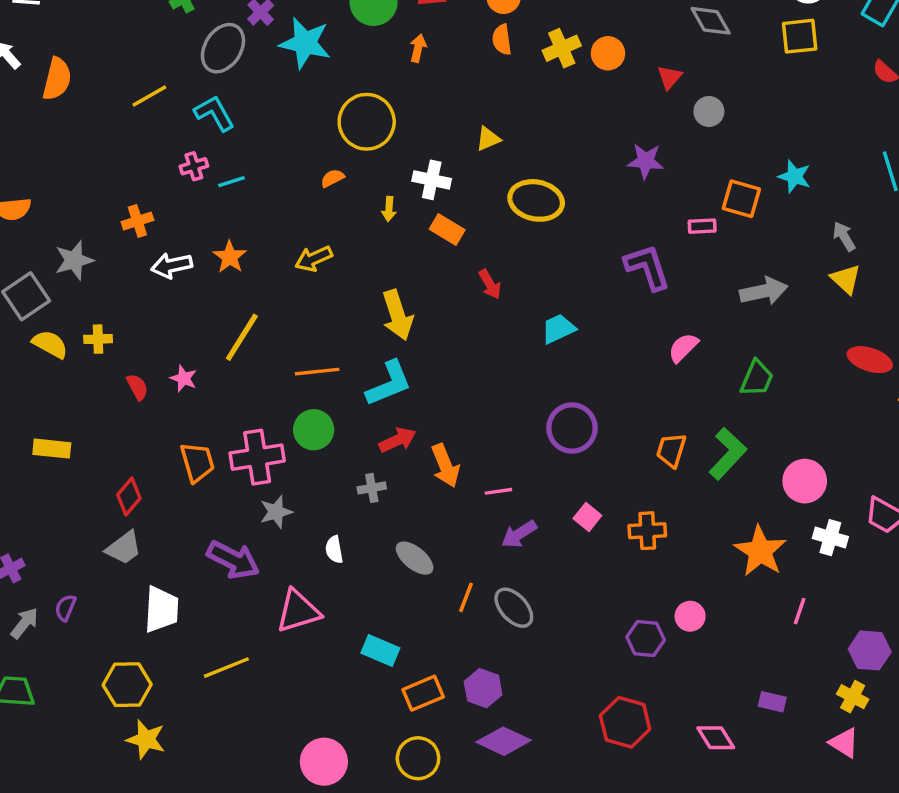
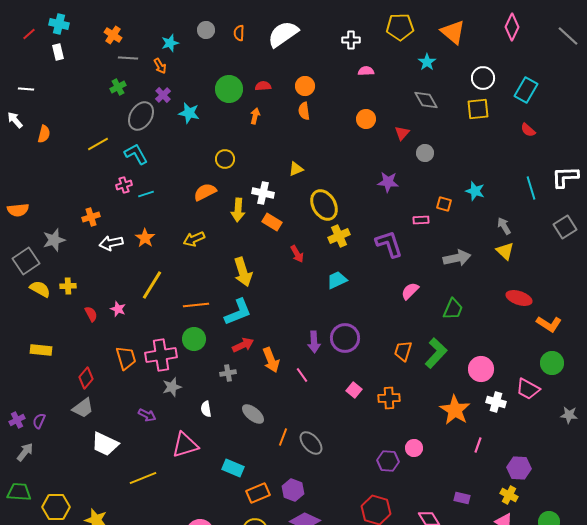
cyan star: (305, 43) -> (189, 113), size x0.7
yellow cross: (562, 48) -> (339, 236), moved
orange semicircle: (57, 79) -> (44, 134), size x0.7
yellow circle: (367, 122) -> (225, 159), size x0.6
orange semicircle: (332, 178) -> (205, 192), size x1.6
orange square: (741, 199) -> (444, 204), size x0.7
yellow ellipse: (536, 200) -> (324, 205), turned 48
yellow arrow: (389, 209) -> (238, 210), size x1.6
pink line: (498, 491) -> (302, 375), turned 63
purple arrow: (519, 534) -> (314, 342), moved, turned -60
purple arrow: (233, 560) -> (147, 415), size x0.6
purple semicircle: (66, 608) -> (39, 421), moved
white trapezoid: (161, 609) -> (105, 444), turned 112
yellow hexagon: (127, 685) -> (56, 507), moved

